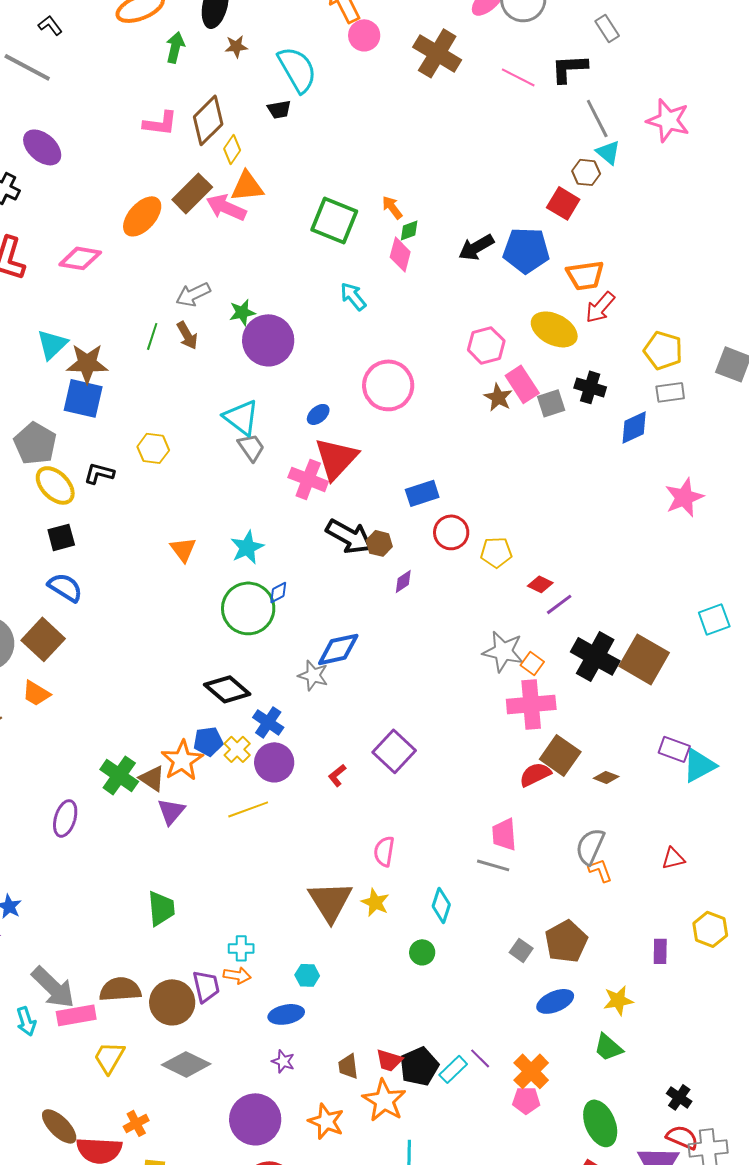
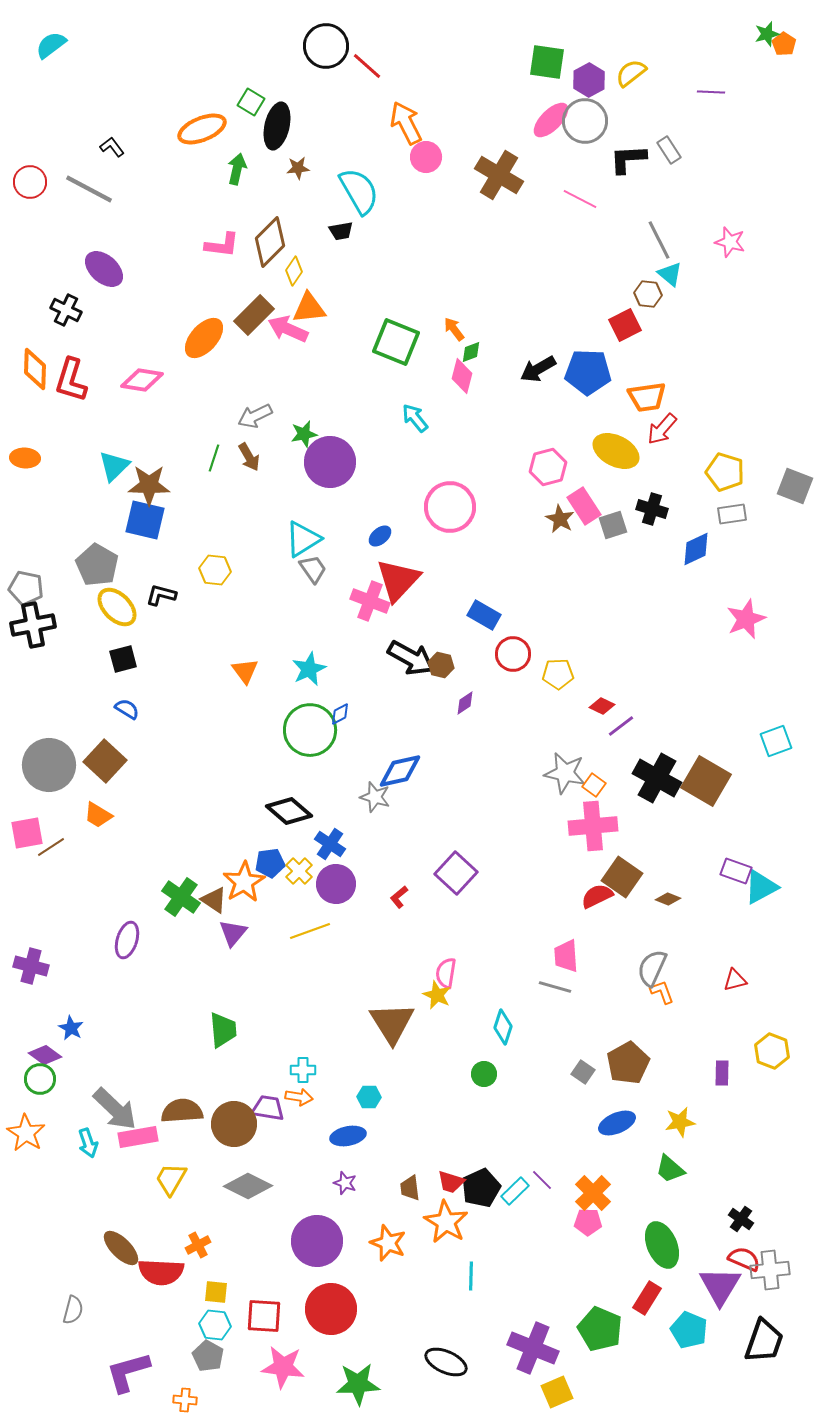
black L-shape: (569, 68) -> (628, 159), moved
pink star: (668, 120) -> (730, 242), size x0.7
red square: (563, 203) -> (625, 325), turned 32
cyan triangle: (241, 417) -> (303, 539), turned 51
blue rectangle: (422, 493) -> (484, 615), turned 48
blue semicircle: (65, 587) -> (127, 709), size x0.7
yellow star: (375, 902) -> (437, 995), moved
purple trapezoid: (206, 986) -> (268, 1108), turned -68

